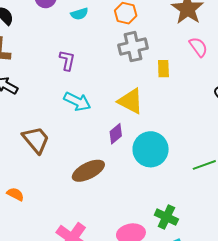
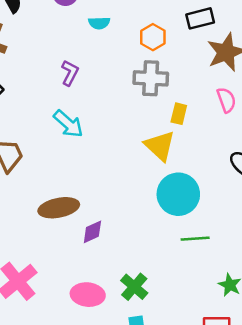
yellow triangle: (131, 101) -> (160, 146), moved
purple diamond: (116, 134) -> (92, 232), moved
cyan circle: (151, 149) -> (178, 194), moved

